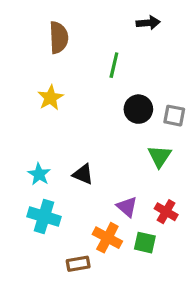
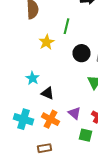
yellow star: (50, 98) -> (46, 42), moved
cyan star: (39, 174) -> (32, 78), moved
orange cross: (107, 238) -> (50, 119), moved

